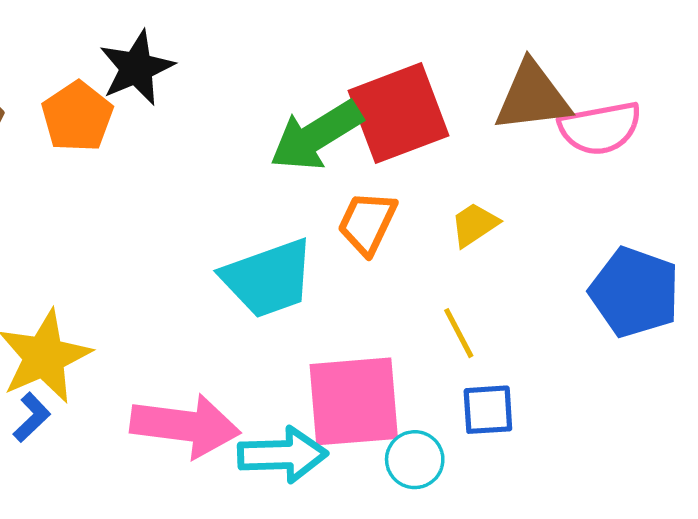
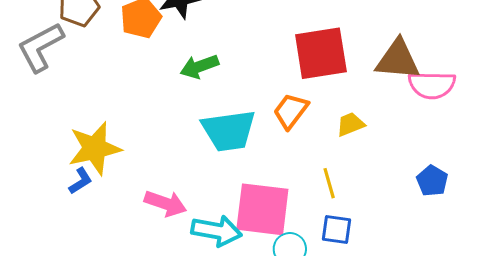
green arrow: (316, 136) -> (199, 67), moved, size x0.7
blue pentagon: (635, 292) -> (432, 181), size x0.6
pink arrow: (185, 426) -> (165, 203), size x0.7

